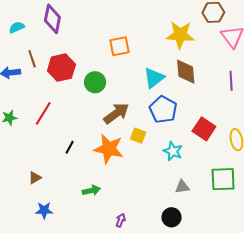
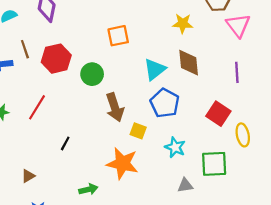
yellow star: (180, 35) -> (183, 23), size x0.7
brown arrow: (116, 113) -> (115, 107), turned 108
red square: (204, 129) -> (218, 114), moved
orange star: (109, 149) -> (122, 163), moved
green square: (223, 179) -> (214, 164), moved

